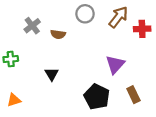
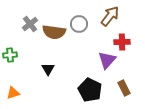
gray circle: (85, 14) -> (79, 24), moved
red cross: (142, 29) -> (122, 42), moved
brown semicircle: (58, 34) -> (54, 32), size x1.6

